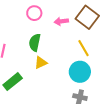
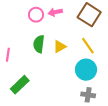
pink arrow: (61, 21) -> (55, 12), moved
yellow triangle: (41, 63) -> (60, 47), moved

